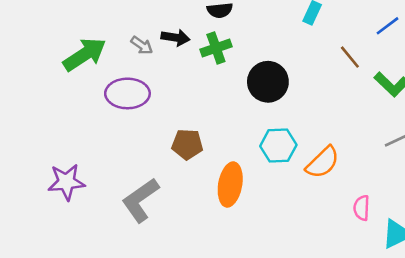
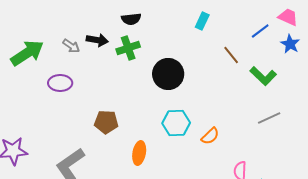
purple ellipse: (127, 93) -> (60, 83), size x0.7
orange semicircle: (323, 162) -> (210, 136), size x0.7
orange ellipse: (230, 185) -> (139, 153), size x0.7

